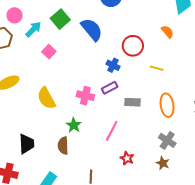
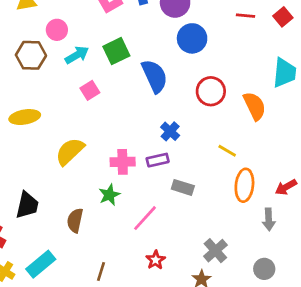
orange semicircle: (167, 32) -> (255, 106), size x1.5
red circle: (133, 46) -> (211, 91), moved
pink cross: (85, 96) -> (123, 162), turned -30
yellow semicircle: (46, 98) -> (70, 151), turned 60
orange ellipse: (167, 105) -> (244, 185), moved
green star: (74, 125) -> (109, 195), moved

